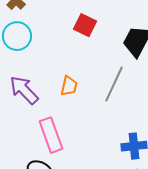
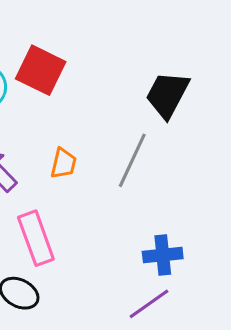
red square: (85, 25) -> (41, 70), moved, size x1.4

